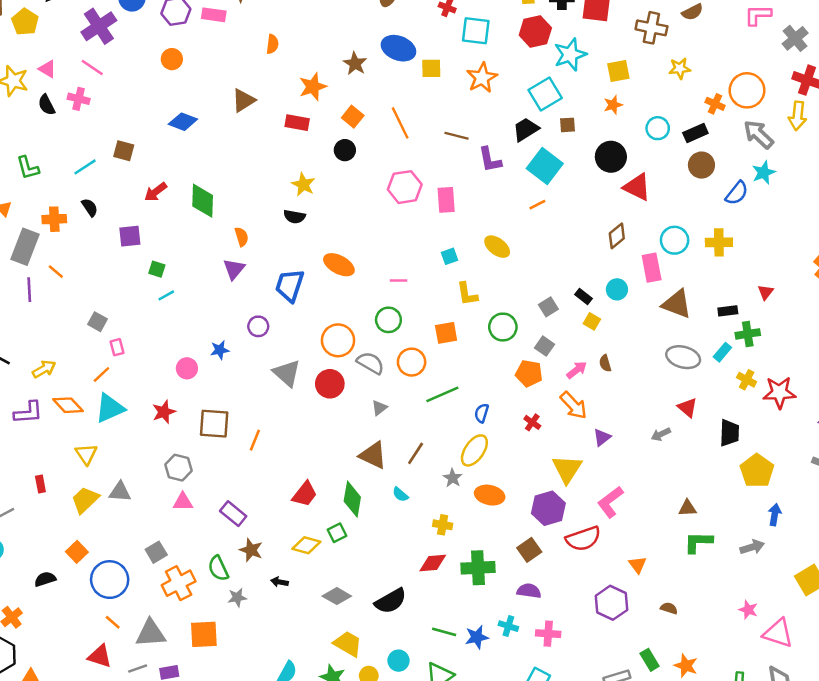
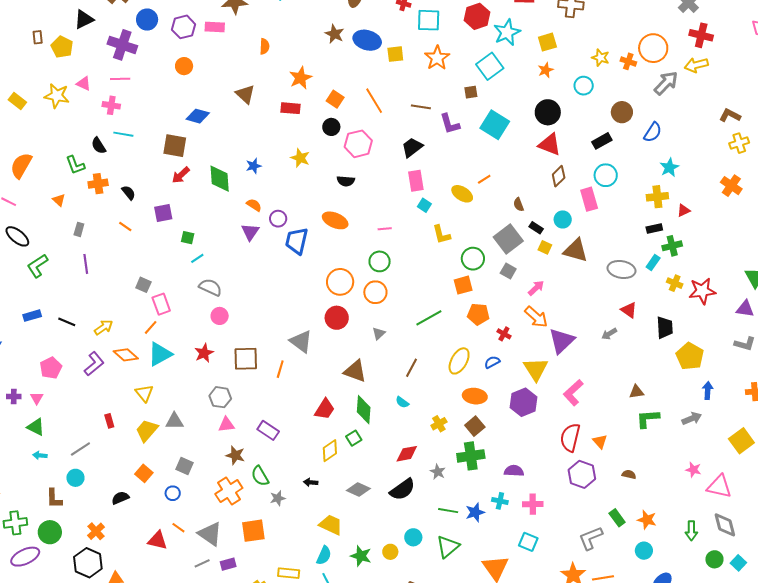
purple cross: (99, 26) -> (122, 45), turned -32
brown star: (355, 64) -> (334, 34), moved
pink line: (92, 67) -> (120, 79), turned -30
yellow star: (680, 68) -> (600, 58), moved, turned 30
brown triangle: (244, 100) -> (245, 94), turned -40
black semicircle: (47, 105) -> (99, 146), moved
yellow arrow: (798, 116) -> (696, 65), turned 75
brown square: (568, 125) -> (471, 92), moved
black trapezoid: (526, 129) -> (412, 147), moved
black rectangle: (695, 133) -> (602, 141), moved
gray arrow: (759, 134) -> (666, 83), turned 96
brown square: (124, 151) -> (175, 146), moved, size x1.4
cyan line: (85, 167) -> (123, 134), moved, turned 48
cyan star: (764, 173) -> (669, 167), moved
pink hexagon: (405, 187) -> (358, 144), moved
red triangle: (637, 187) -> (550, 144), moved
pink rectangle: (446, 200) -> (416, 181), moved
orange line: (537, 205) -> (484, 179), moved
black semicircle: (294, 217) -> (346, 181), moved
orange cross: (54, 219) -> (98, 184), moved
orange semicircle: (242, 237) -> (254, 205), turned -35
yellow cross: (719, 242) -> (657, 197), moved
gray rectangle: (25, 247) -> (79, 229), size x0.5
cyan square: (450, 256) -> (424, 205), turned -32
orange line: (56, 272) -> (125, 227), moved
red triangle: (766, 292) -> (684, 210), turned 32
brown triangle: (677, 304) -> (576, 250), moved
gray square: (548, 307) -> (508, 239), size x1.8
purple circle: (258, 326) -> (278, 219), moved
orange square: (446, 333) -> (463, 285), moved
pink rectangle: (117, 347) -> (161, 304), size x1.5
blue star: (220, 350) -> (254, 166), moved
orange circle: (412, 362) -> (375, 292), moved
gray semicircle: (370, 363) -> (210, 287), moved
brown semicircle: (605, 363) -> (519, 205), moved
gray triangle: (287, 373) -> (301, 341), moved
orange pentagon: (529, 373) -> (478, 314), moved
purple L-shape: (28, 412) -> (94, 364), turned -30
blue semicircle: (482, 413) -> (492, 362), moved, turned 49
purple triangle: (602, 437) -> (562, 341), size x1.8
brown triangle: (373, 455) -> (355, 371), moved
gray star: (453, 478) -> (438, 472), moved
yellow cross: (443, 525) -> (439, 424), turned -35
red semicircle: (583, 539) -> (570, 437), moved, turned 128
yellow diamond: (306, 545) -> (330, 451), turned -45
brown star: (251, 550) -> (235, 455), moved
brown square: (529, 550) -> (475, 426), moved
gray square: (156, 552) -> (185, 466), moved, turned -30
red diamond: (433, 563) -> (407, 454), moved
blue circle: (110, 580) -> (173, 493), size x0.5
gray triangle: (151, 633) -> (210, 534), turned 44
yellow trapezoid: (348, 644) -> (331, 525), moved
red triangle: (100, 656) -> (158, 540), moved

